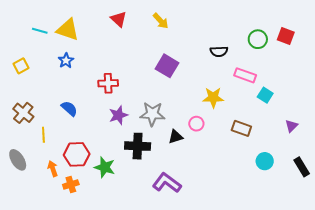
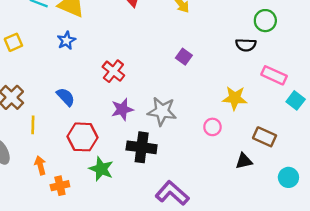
green circle: (258, 39) -> (265, 21), moved
purple square: (167, 66) -> (184, 57), size x0.6
red cross: (108, 83) -> (113, 71), turned 36
black triangle: (175, 137) -> (244, 161), moved
red hexagon: (77, 154) -> (82, 137), moved

